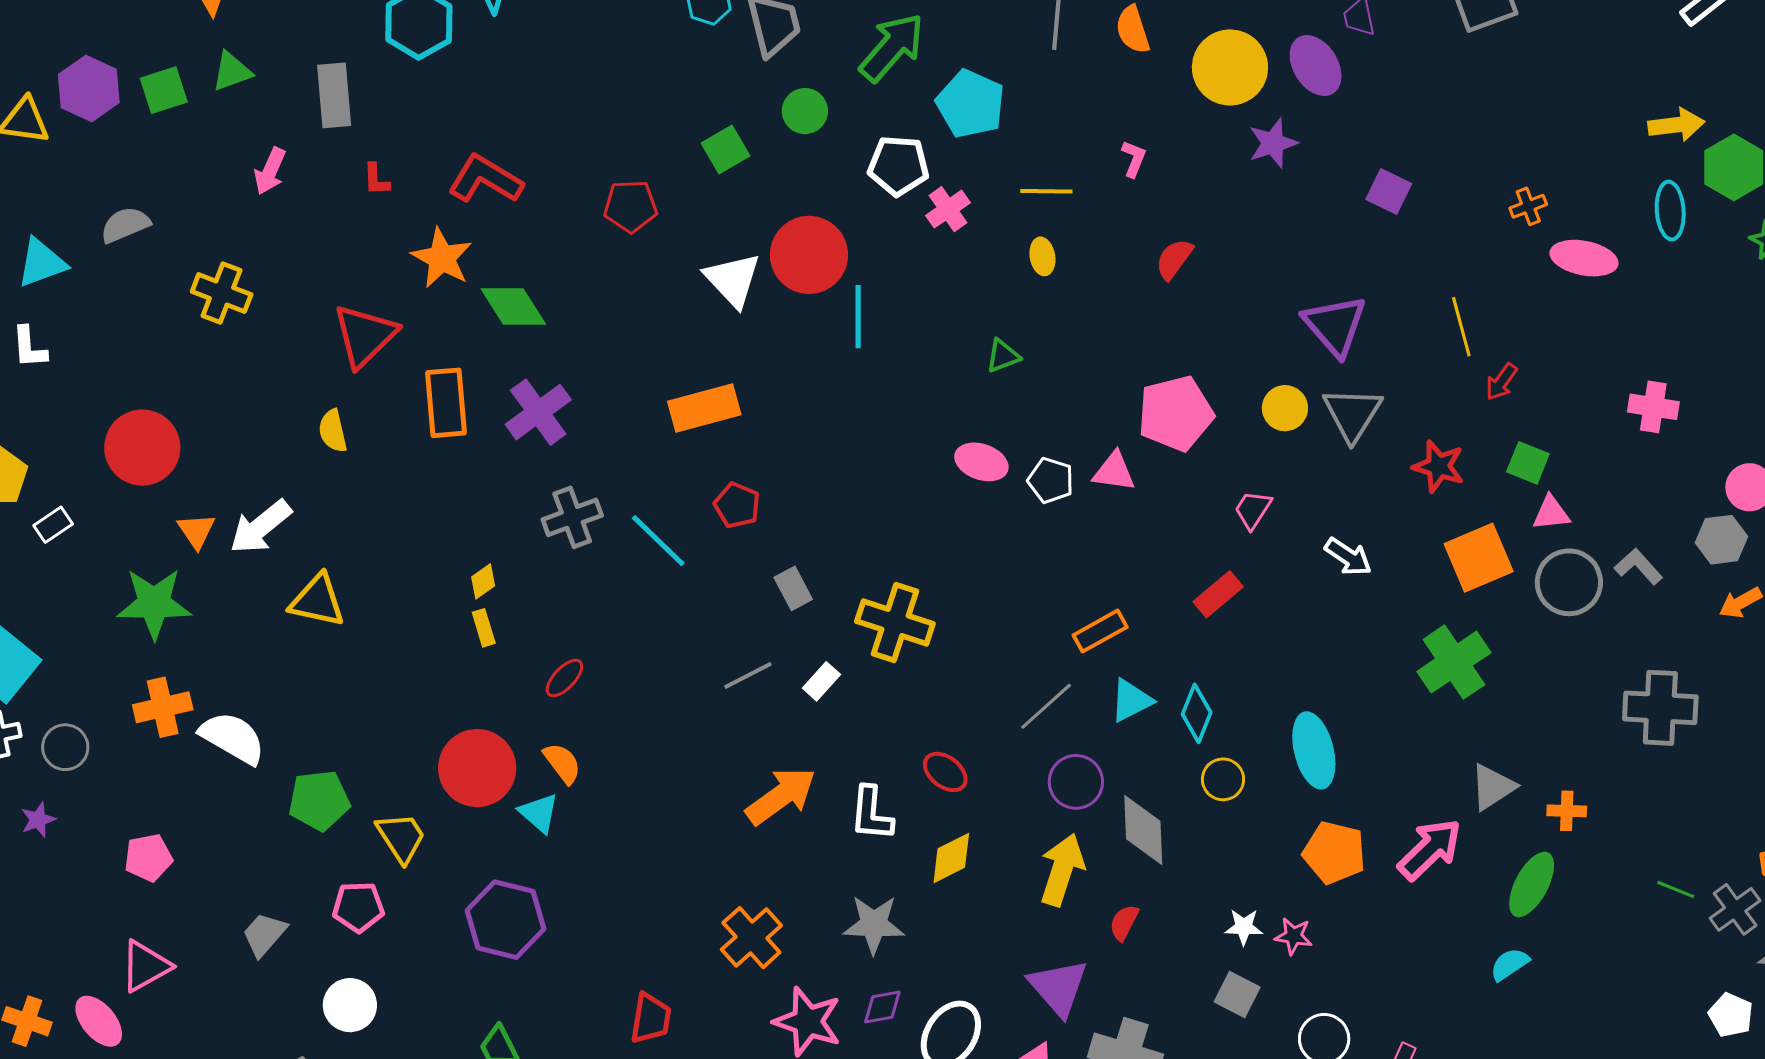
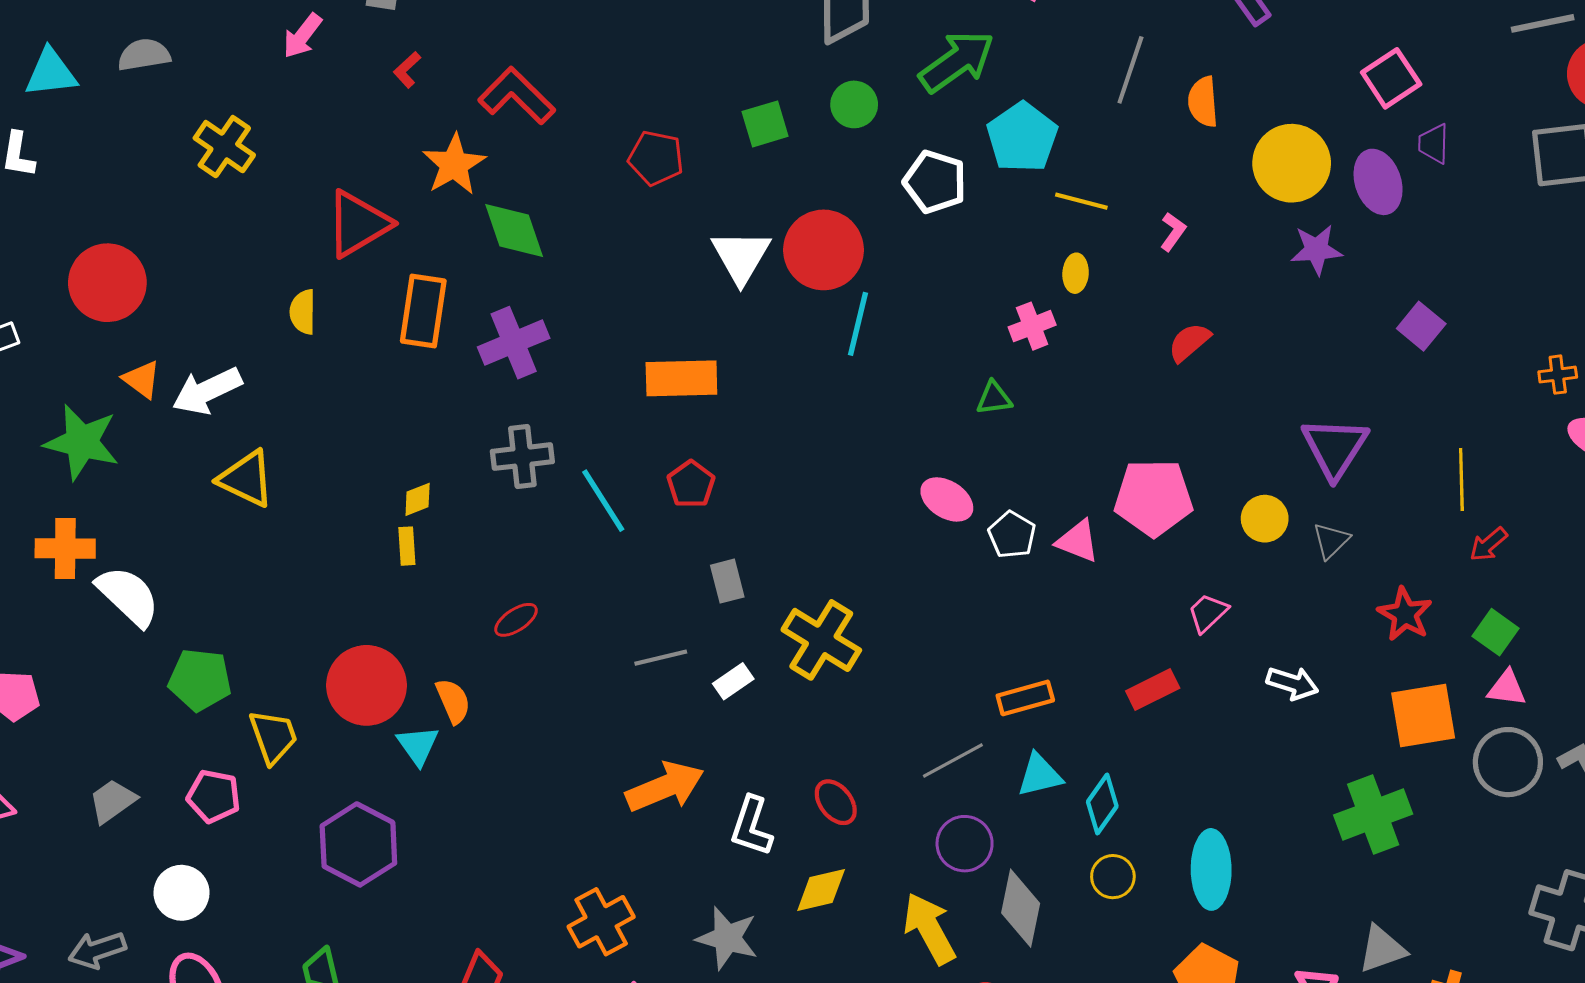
red L-shape: (376, 179) -> (407, 70), turned 36
yellow line: (1046, 191) -> (1081, 201), moved
pink cross: (948, 209) -> (1032, 326), moved
yellow ellipse: (1042, 256) -> (1076, 273), moved
gray triangle: (1352, 414) -> (1331, 541), size x0.6
orange triangle: (196, 531) -> (142, 379), turned -33
white arrow: (1348, 557) -> (1292, 683), turned -30
red ellipse: (564, 678) -> (516, 620), moved
yellow arrow: (1062, 870) -> (929, 928), turned -60

